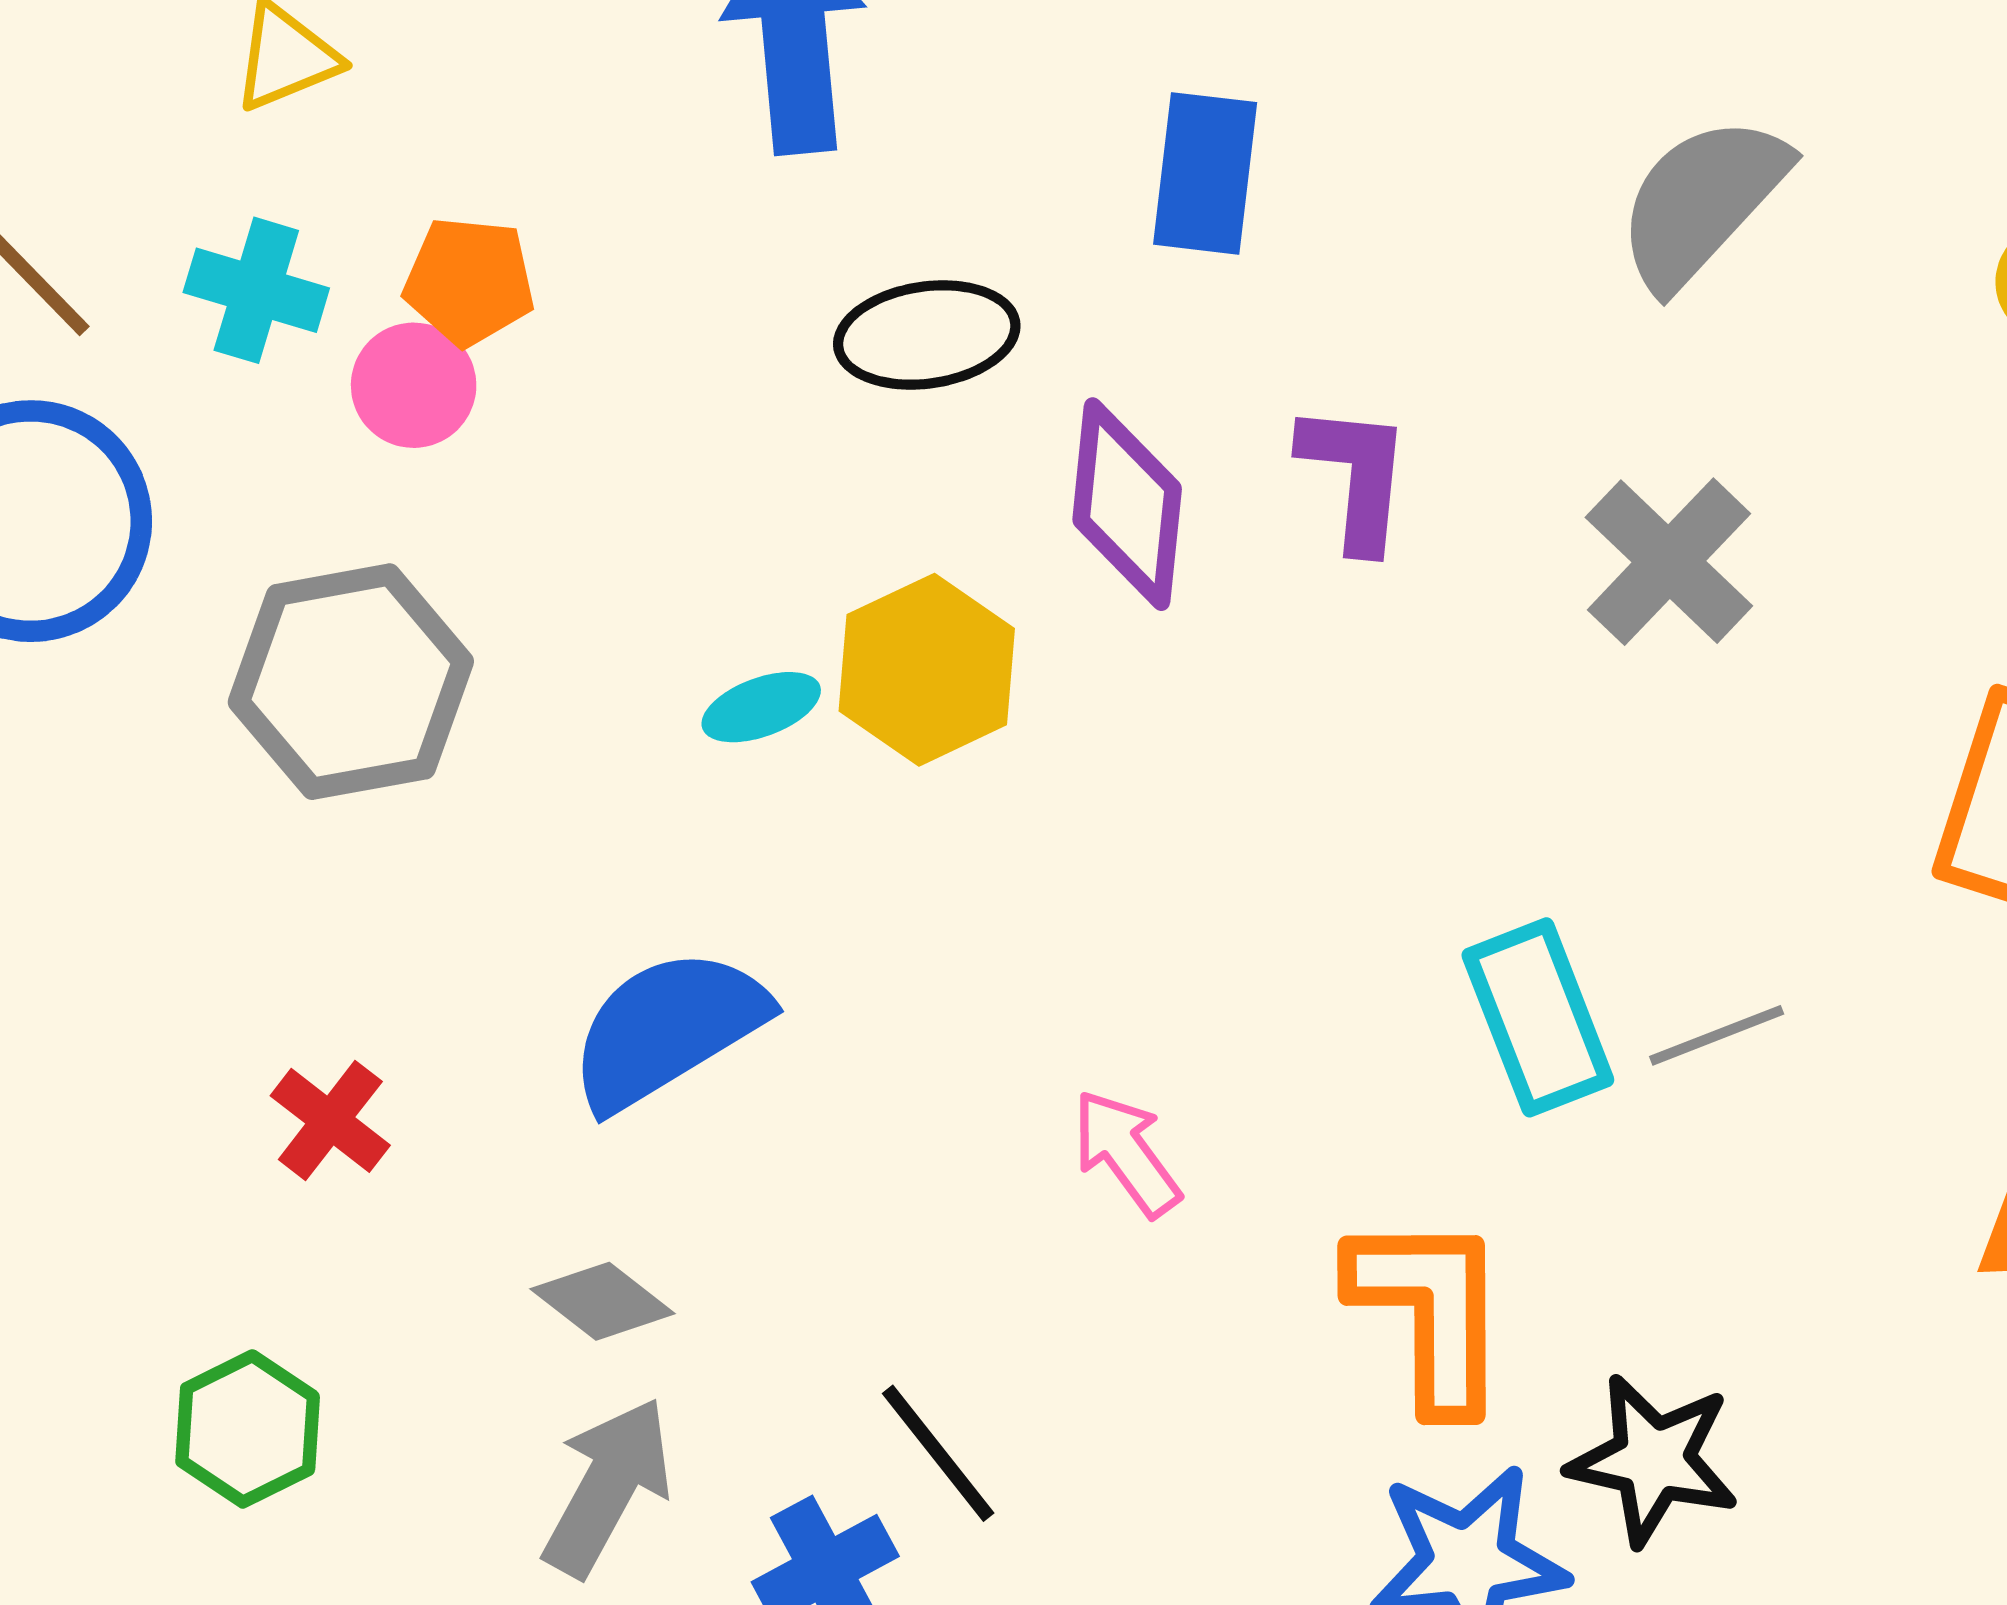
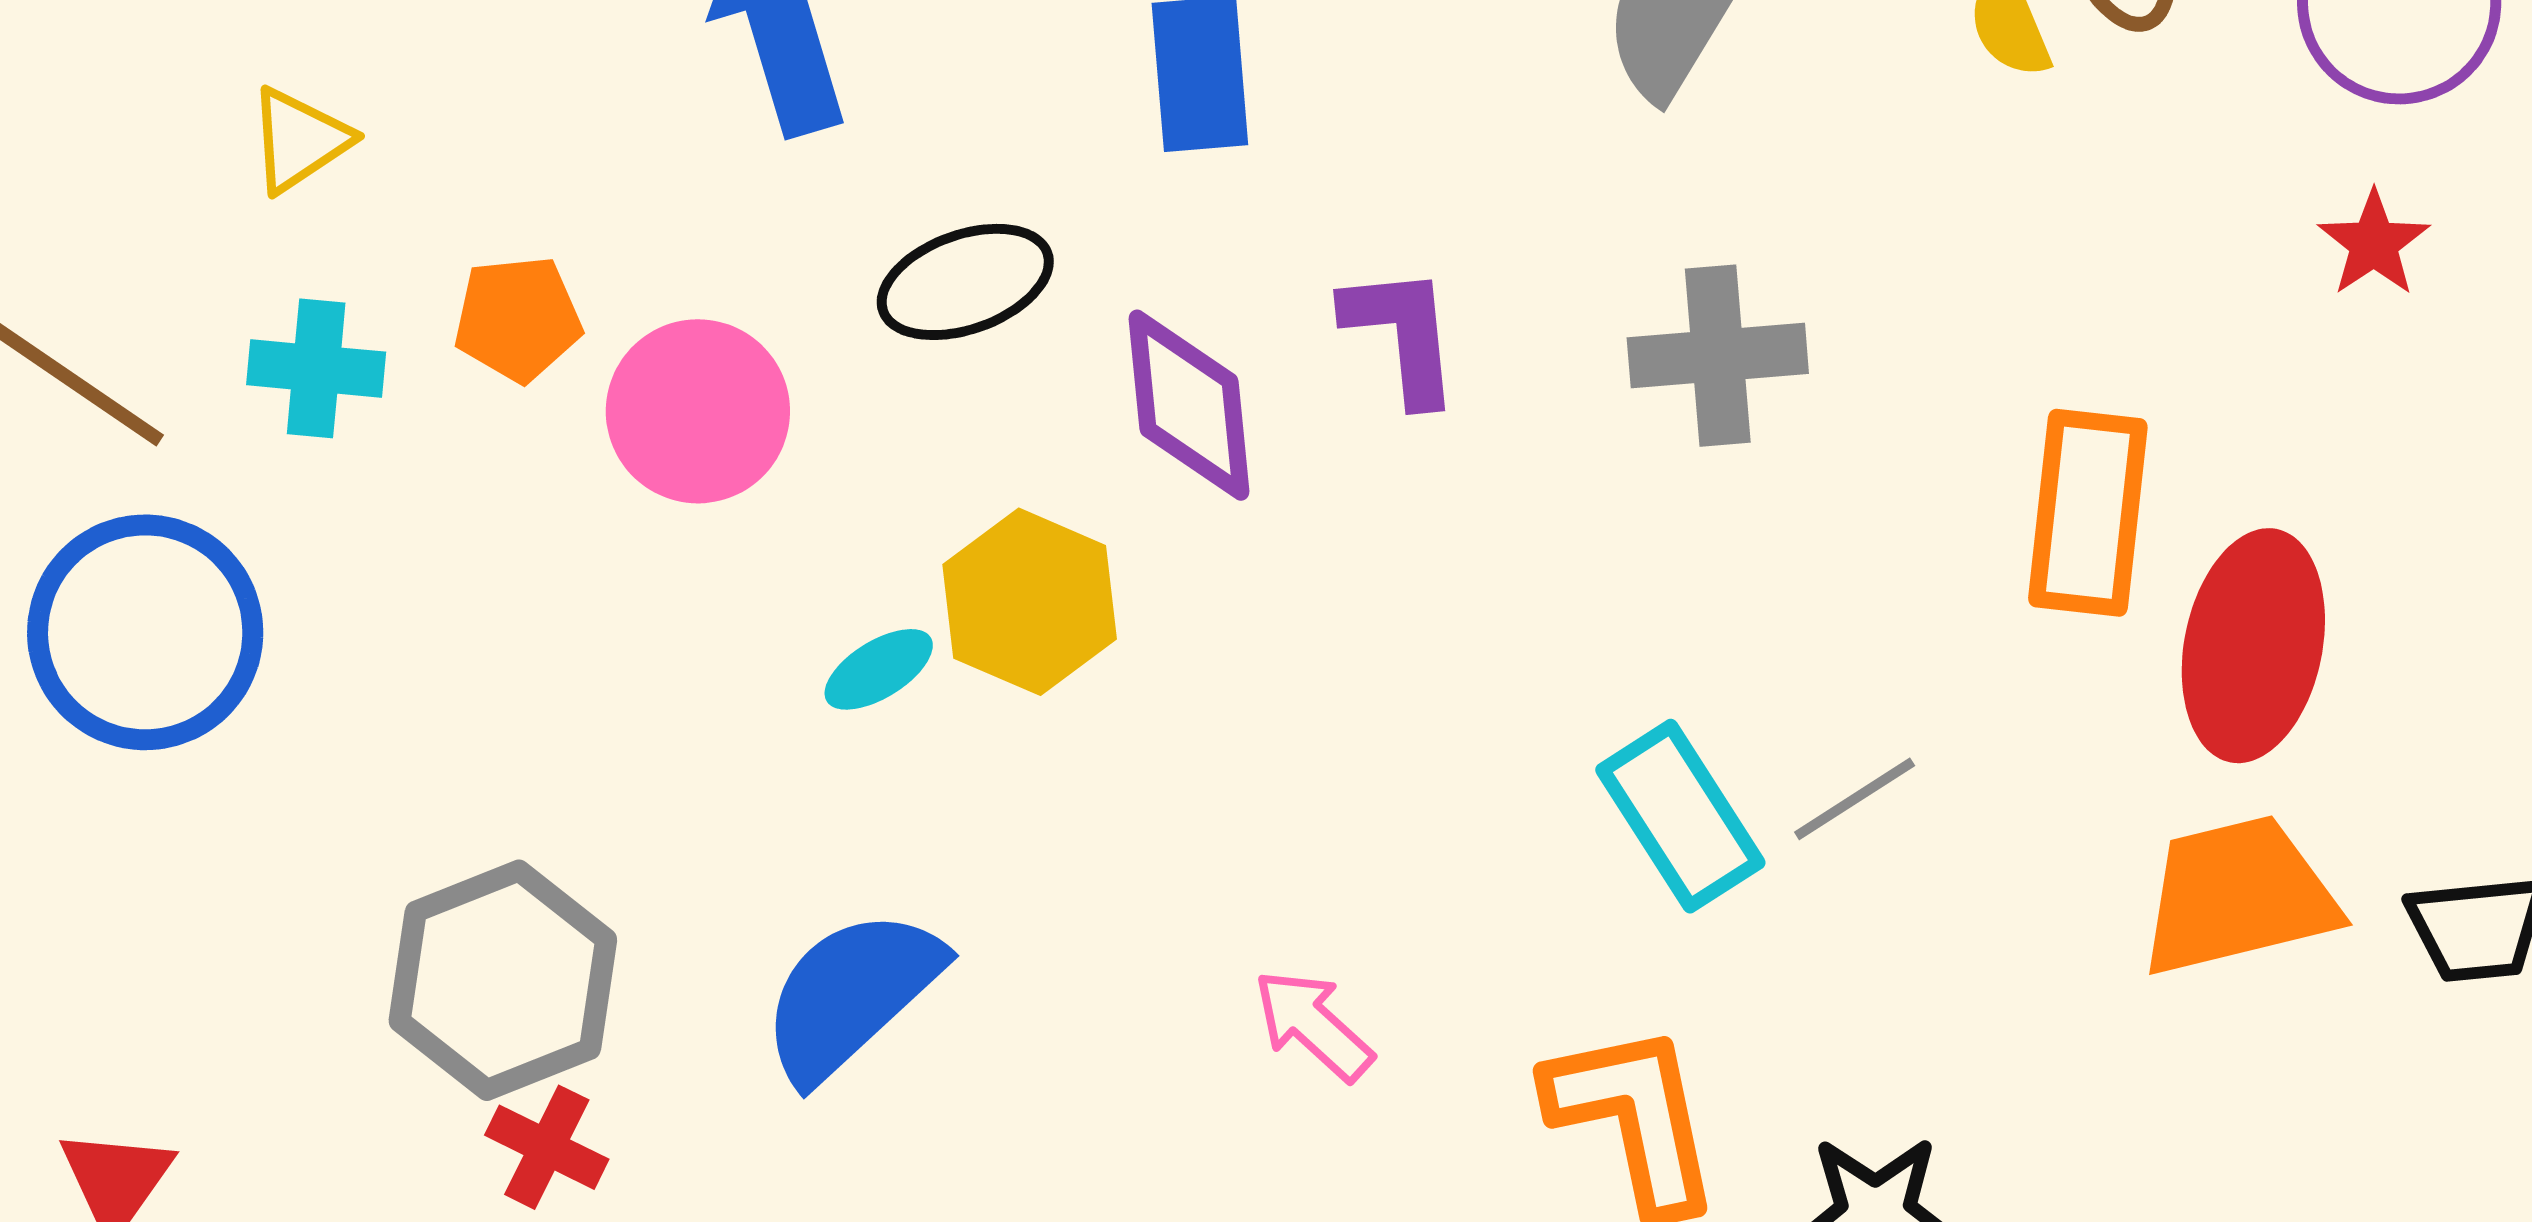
pink circle: (414, 385) -> (698, 411), moved, size x1.5
gray cross: (1669, 562) -> (1718, 356), turned -37
gray hexagon: (351, 682) -> (503, 980), moved

